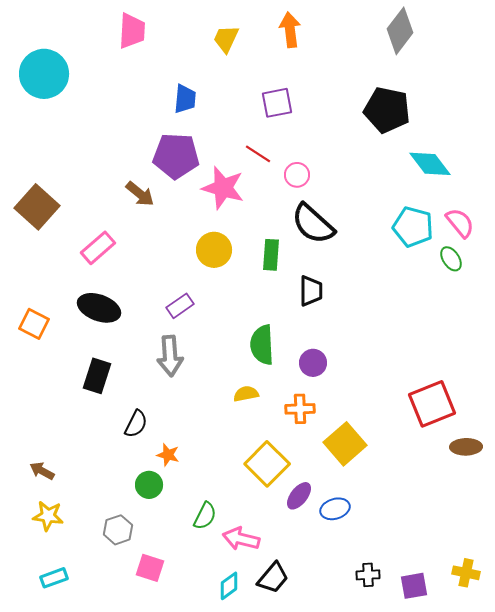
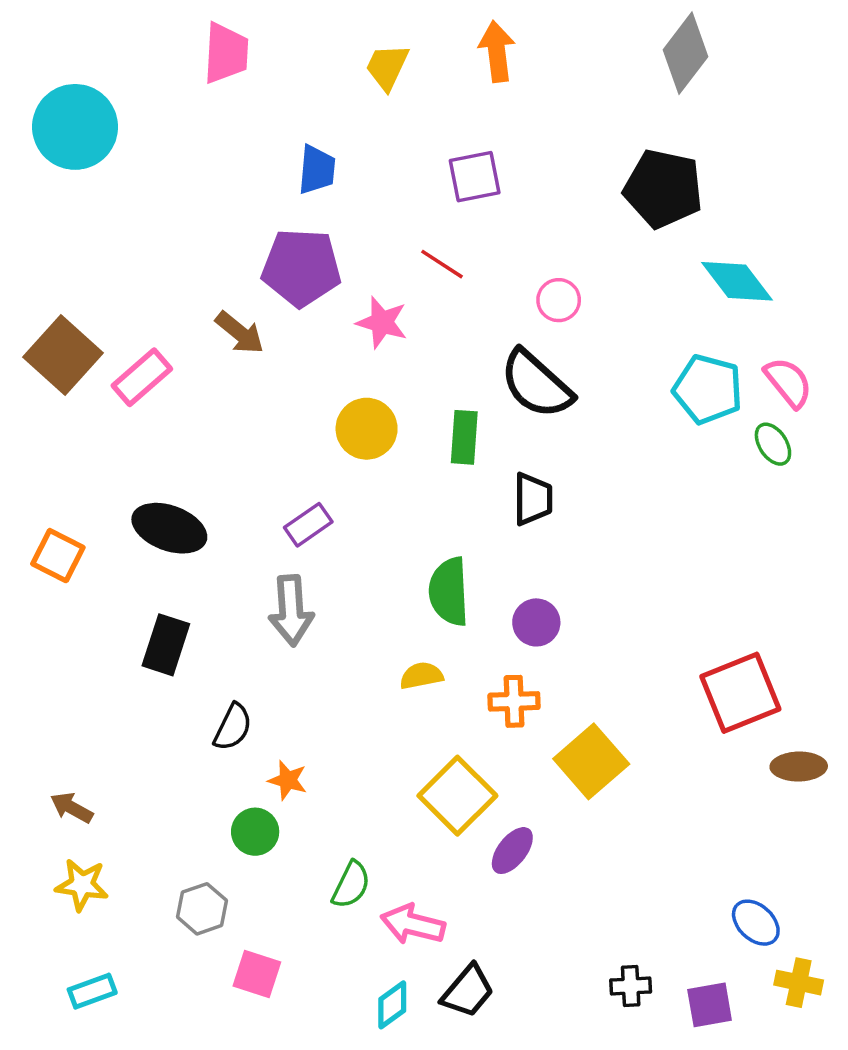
pink circle: (297, 175) -> (559, 300), moved
pink star: (223, 188) -> (382, 322), size x0.7
pink rectangle: (98, 248) -> (142, 377), moved
blue ellipse: (335, 509) -> (756, 923), moved, turned 60

